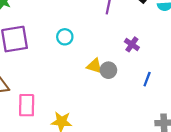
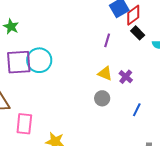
cyan circle: (65, 37) -> (39, 60), moved, size x1.6
yellow triangle: (95, 66) -> (105, 73), moved

